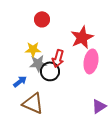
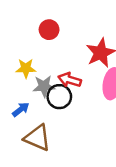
yellow star: (33, 49) -> (26, 68), moved
red arrow: (58, 58) -> (70, 80), turned 90

